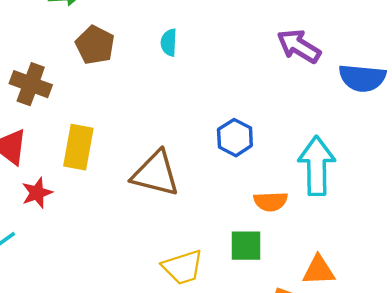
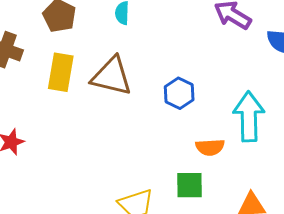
yellow rectangle: (78, 147) -> (61, 72), moved
brown triangle: (156, 174) -> (112, 76), moved

